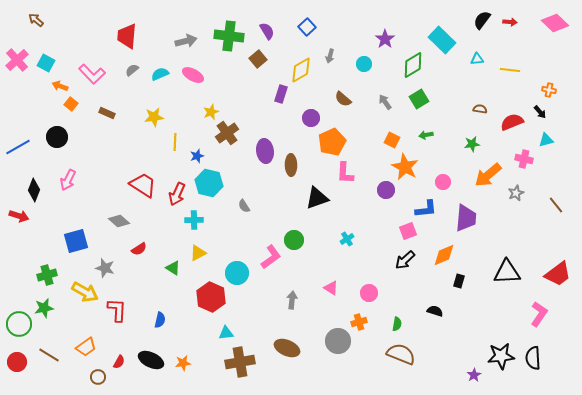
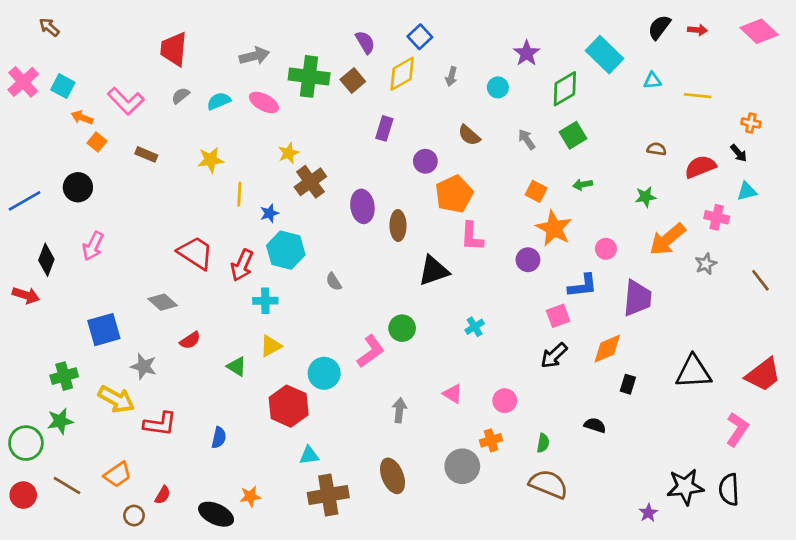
green cross: (229, 36) -> (309, 76), moved
yellow diamond: (301, 70) -> (402, 74), moved
red L-shape: (117, 310) -> (160, 424), turned 95
brown ellipse: (287, 348) -> (393, 476), turned 45
black ellipse: (151, 360) -> (216, 514), moved

